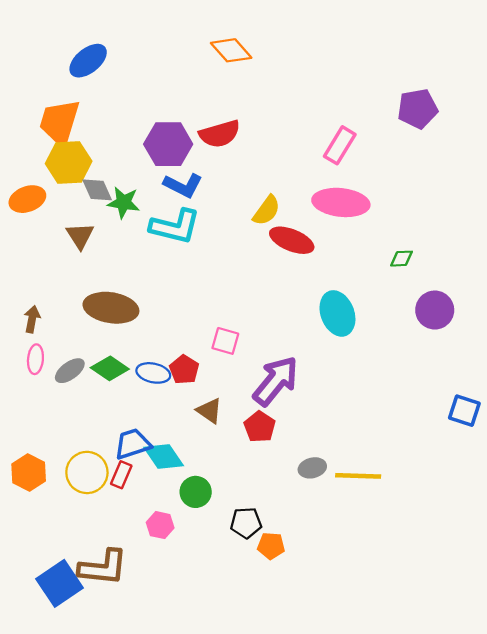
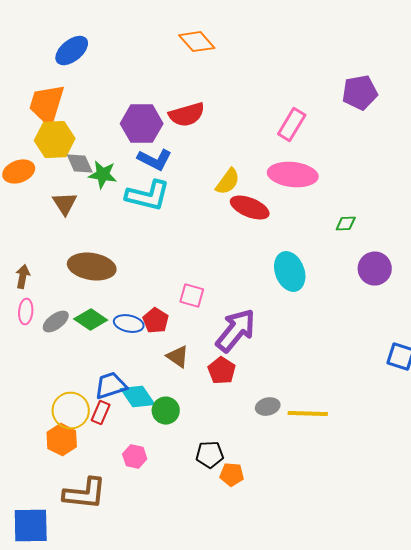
orange hexagon: (29, 472) -> (62, 440), moved
green circle: (196, 492) -> (166, 411), moved
blue square: (59, 583) -> (31, 526), moved, turned 33

